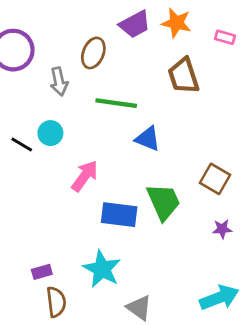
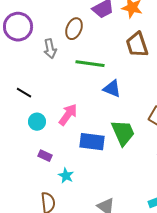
cyan circle: (50, 133) -> (37, 122), moved
cyan star: (102, 269) -> (66, 176), moved, size x0.6
purple rectangle: (42, 272) -> (45, 156), moved, turned 40

